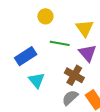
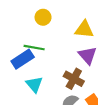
yellow triangle: (85, 28) -> (84, 29), turned -48
green line: (60, 43) -> (34, 48), moved

